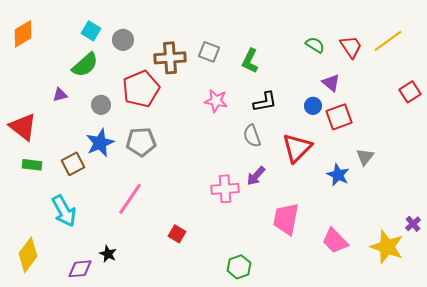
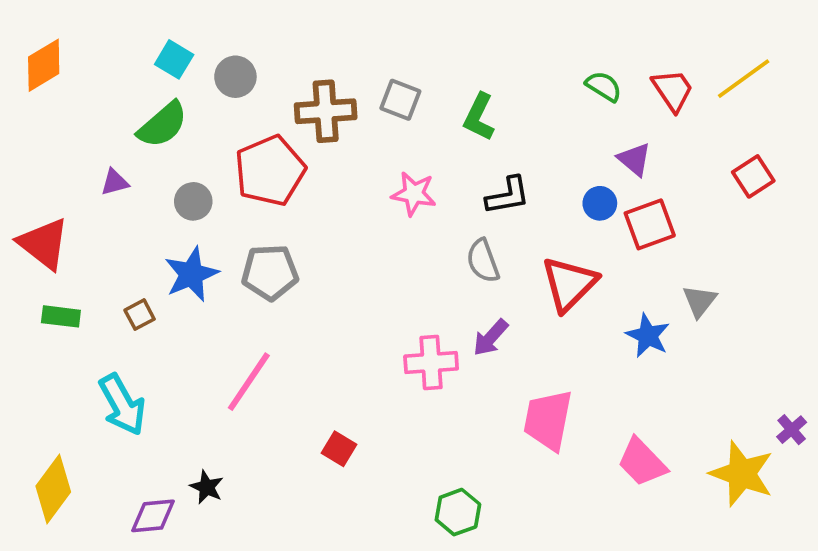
red square: (410, 92) -> (753, 176), moved
brown square: (73, 164) -> (140, 315), size x0.7

